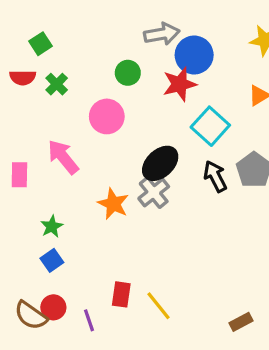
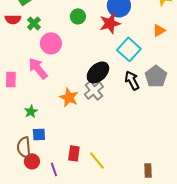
pink circle: (107, 116) -> (51, 43), moved
blue square: (52, 260) -> (39, 134), moved, turned 32
brown semicircle: (31, 315) -> (24, 147), moved, turned 50
brown rectangle: (241, 322) -> (148, 170), turned -64

